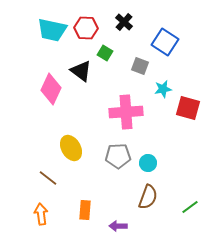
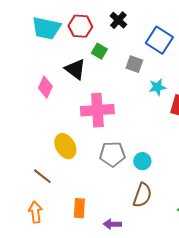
pink diamond: (51, 89) -> (45, 87), size x0.7
pink cross: (126, 112) -> (97, 110), moved

